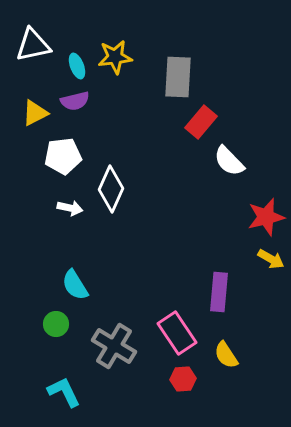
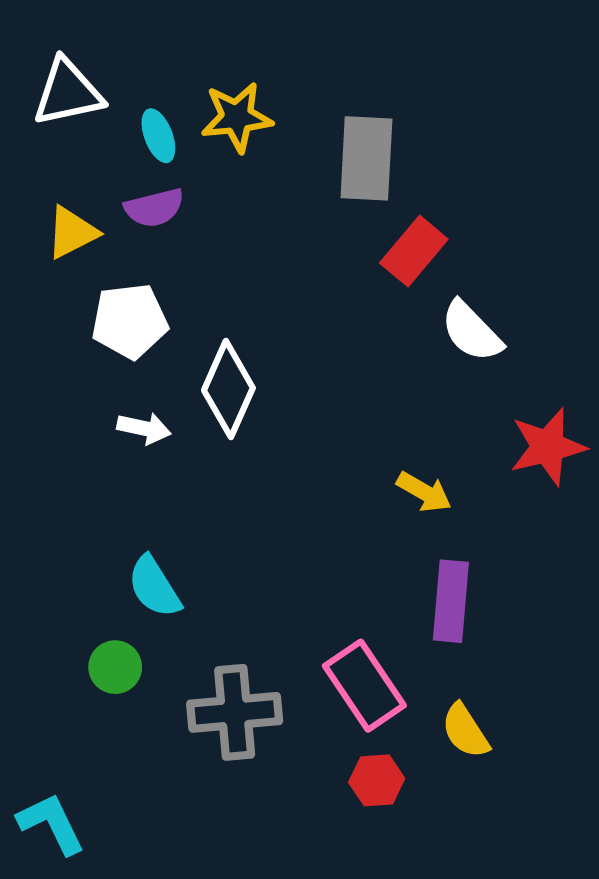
yellow arrow: (271, 259) -> (424, 492), moved
gray cross: (114, 346) -> (235, 712), turned -36
cyan L-shape: (64, 392) -> (51, 824), moved

